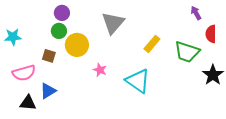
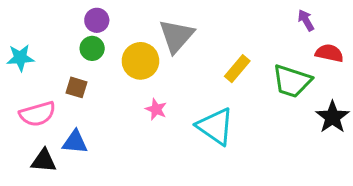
red semicircle: (211, 34) -> (329, 53), turned 102
yellow circle: (77, 45) -> (140, 61), moved
blue triangle: (48, 91) -> (75, 142), turned 36

